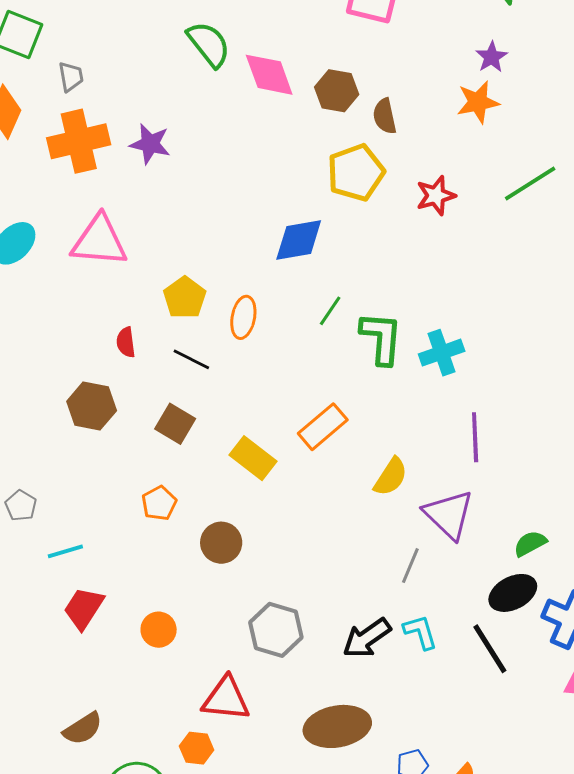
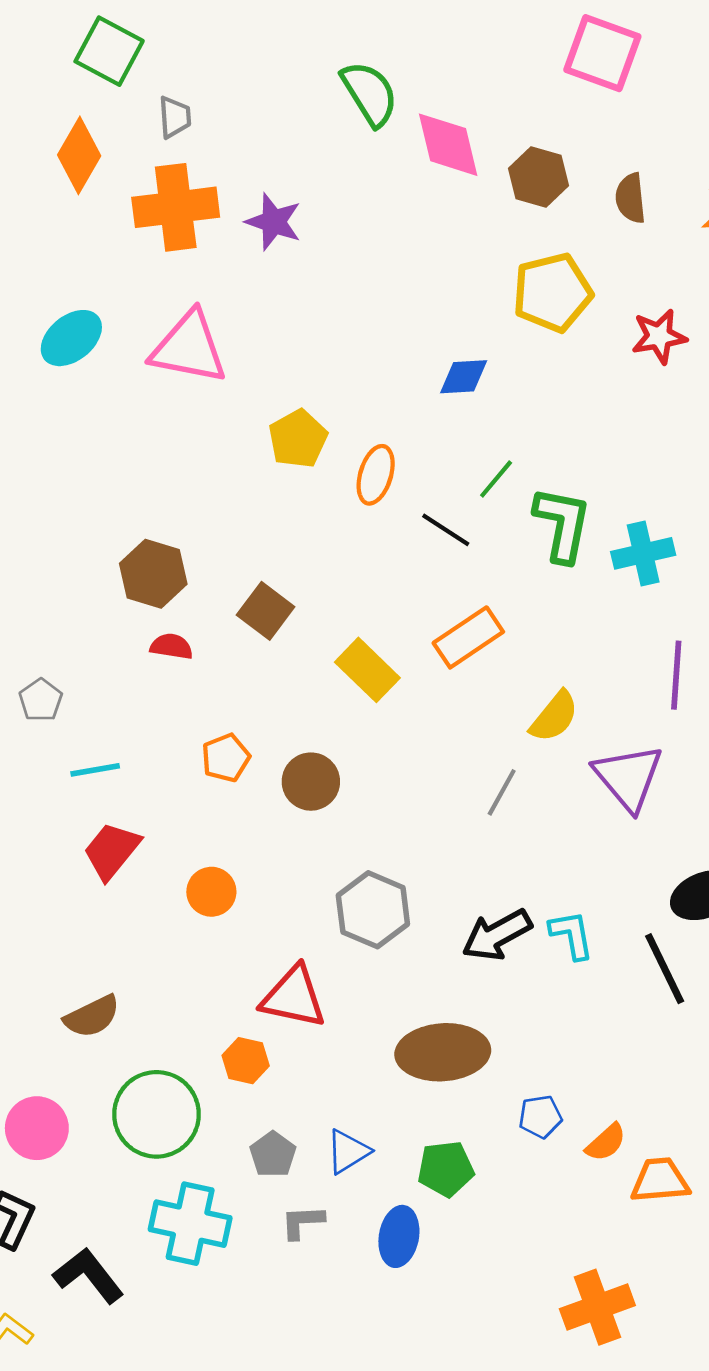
brown semicircle: (385, 116) -> (631, 198), moved
blue diamond: (299, 240) -> (464, 377), size x0.7
red semicircle: (126, 342) -> (171, 646), moved, turned 100
black line: (191, 359) -> (446, 530), moved
orange pentagon: (159, 503) -> (226, 758), moved
gray line: (410, 566) -> (502, 792), moved

